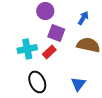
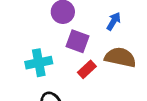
red rectangle: (49, 52) -> (87, 69), moved

